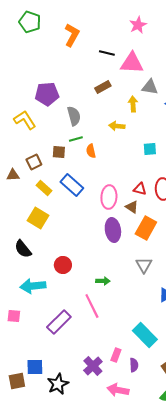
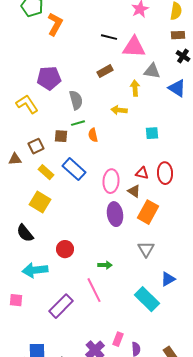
orange L-shape: (72, 35) -> (55, 24), moved
cyan rectangle: (145, 335) -> (147, 299), moved

